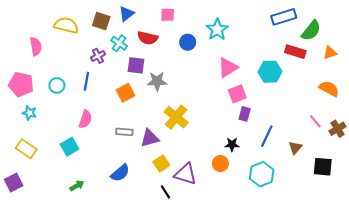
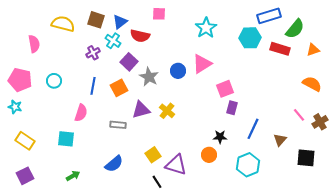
blue triangle: (127, 14) -> (120, 22), moved
blue circle: (188, 42) -> (178, 71), moved
purple square: (136, 65) -> (129, 62), turned 36
pink triangle: (228, 68) -> (202, 64), moved
cyan hexagon: (270, 72) -> (250, 38), moved
blue line: (86, 81) -> (93, 86), moved
gray star: (157, 81) -> (149, 77), turned 30
cyan star: (29, 113) -> (15, 107), moved
yellow cross: (176, 117) -> (167, 111), size x0.7
purple triangle: (150, 138) -> (141, 110), moved
cyan square: (70, 147) -> (66, 139), turned 36
purple square: (14, 182) -> (25, 176), moved

